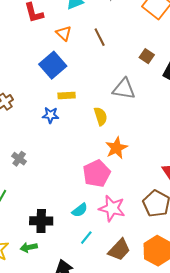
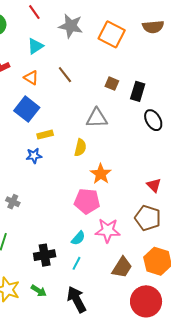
yellow semicircle: (101, 116) -> (80, 148), turned 42
pink pentagon: (97, 174) -> (87, 201), turned -30
cyan line: (86, 238) -> (76, 263), moved
green arrow: (29, 247) -> (39, 291), moved, turned -126

